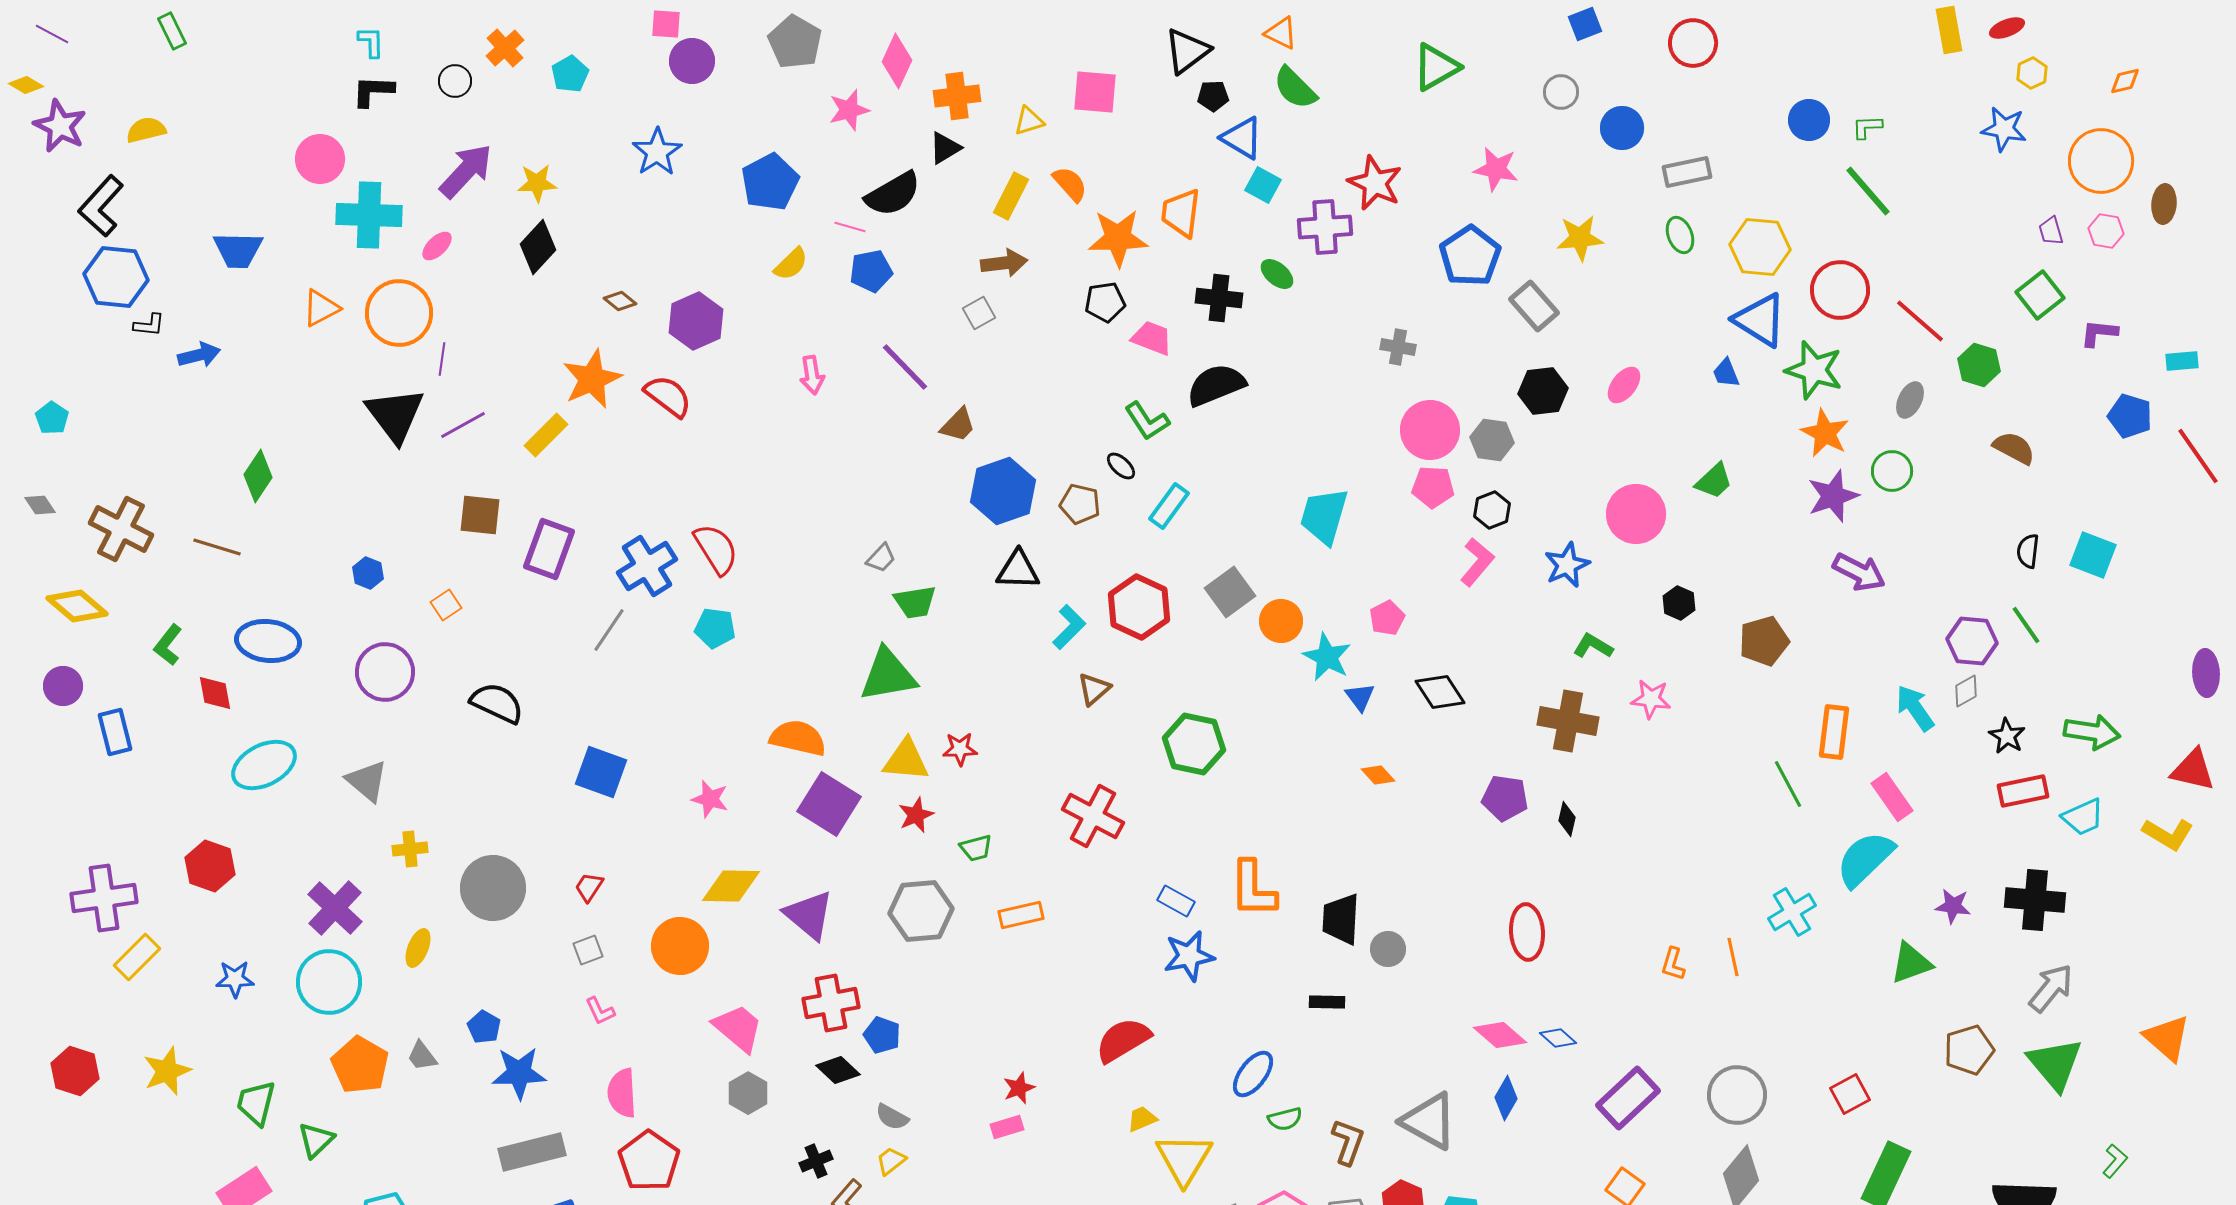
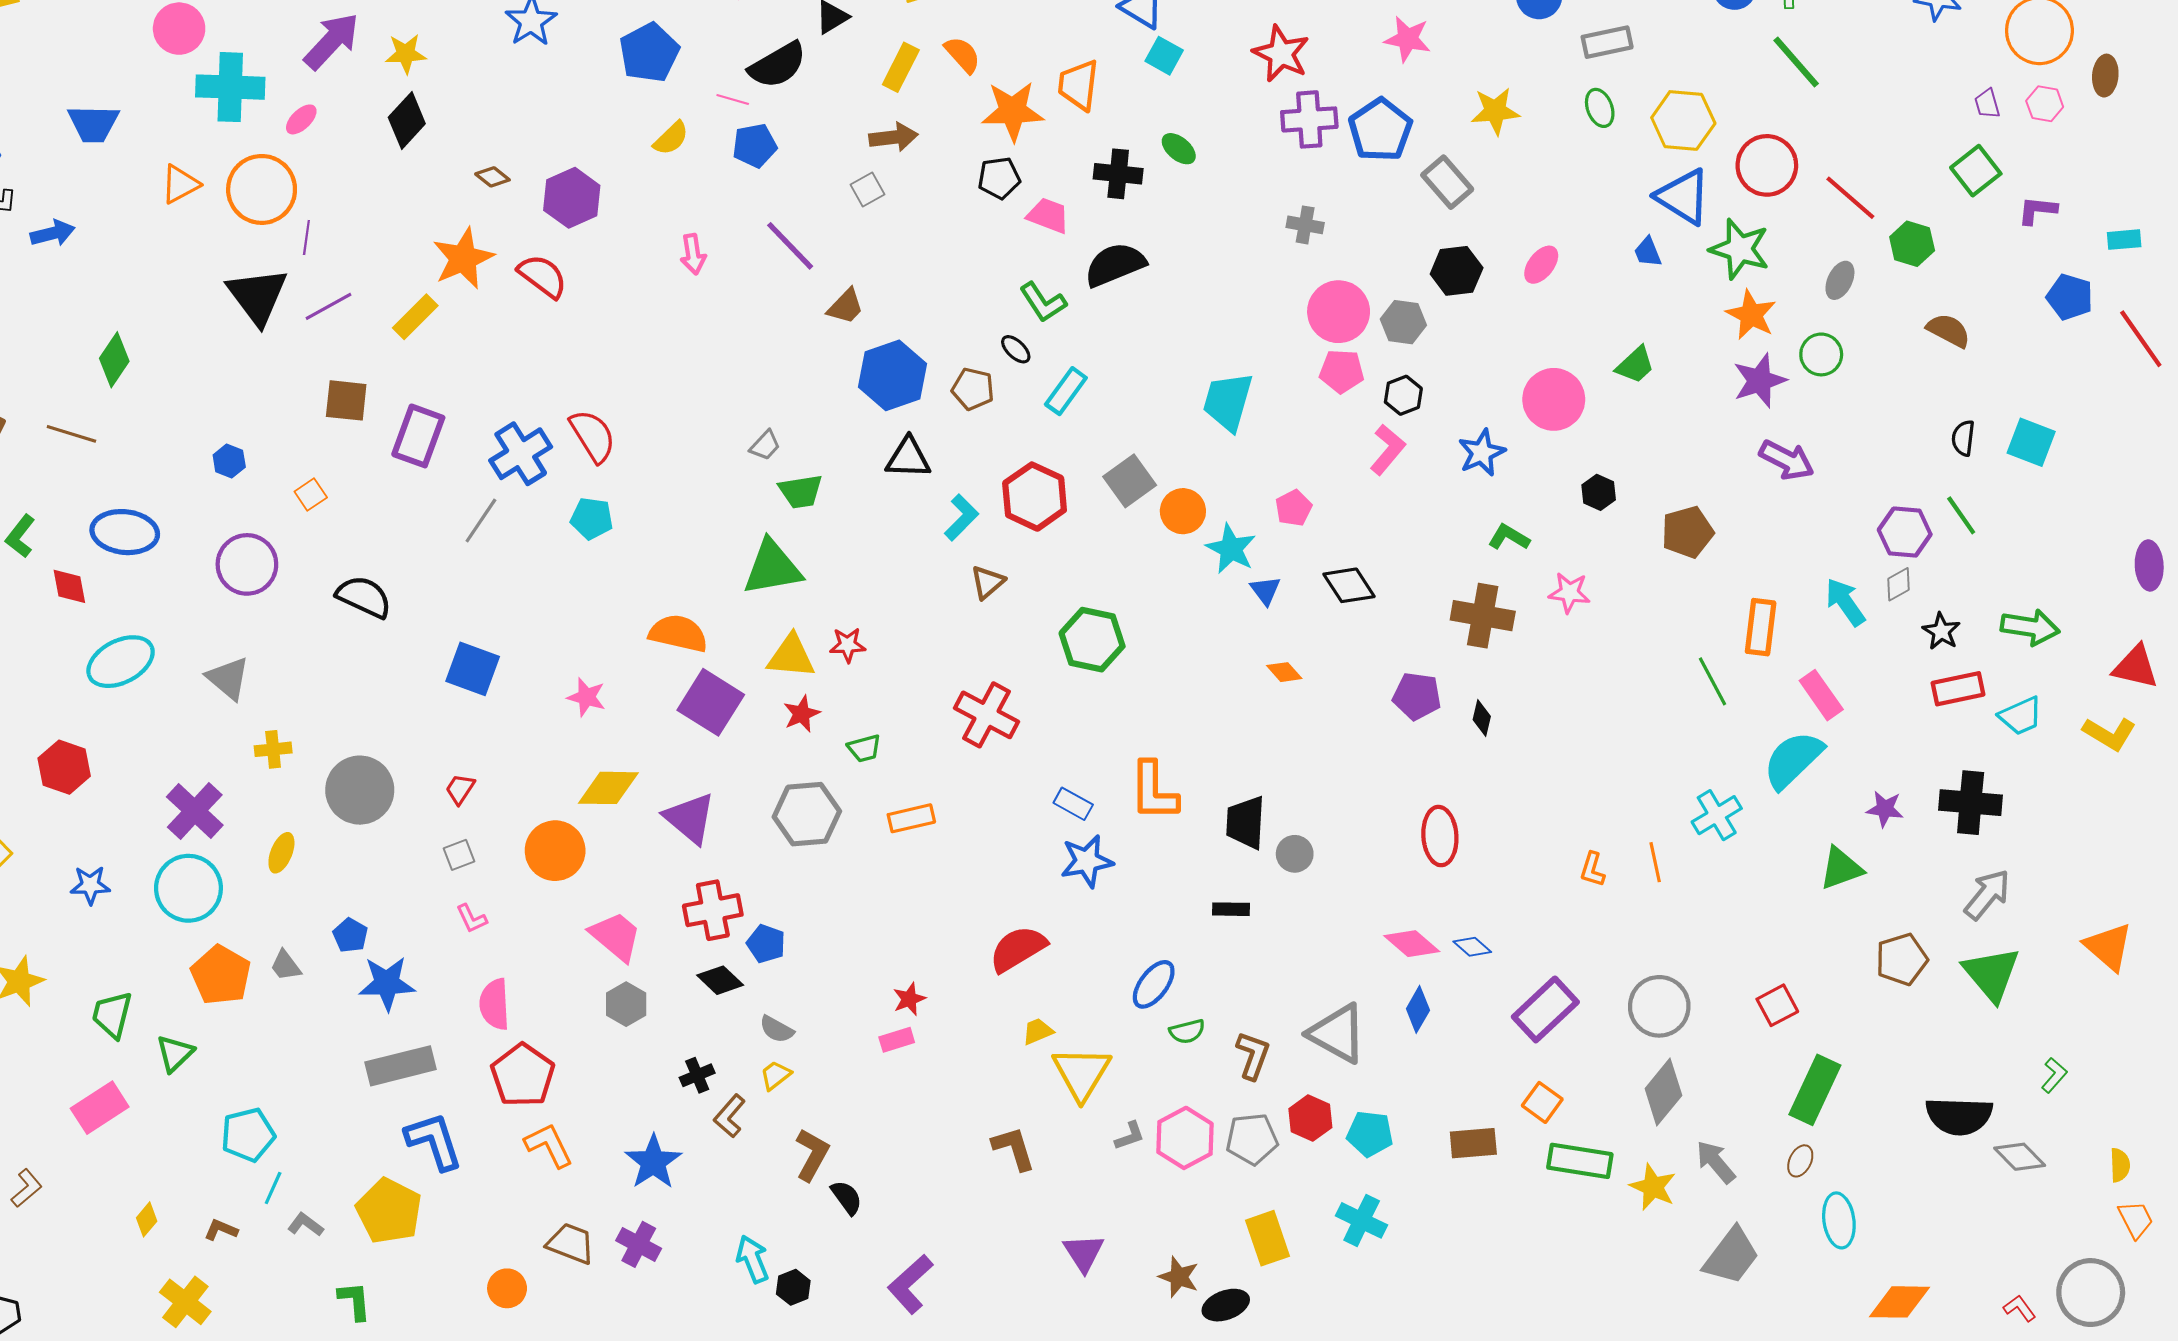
purple cross: (1325, 227) -> (1309, 119), moved

